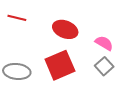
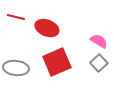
red ellipse: (65, 29) -> (47, 28), moved

